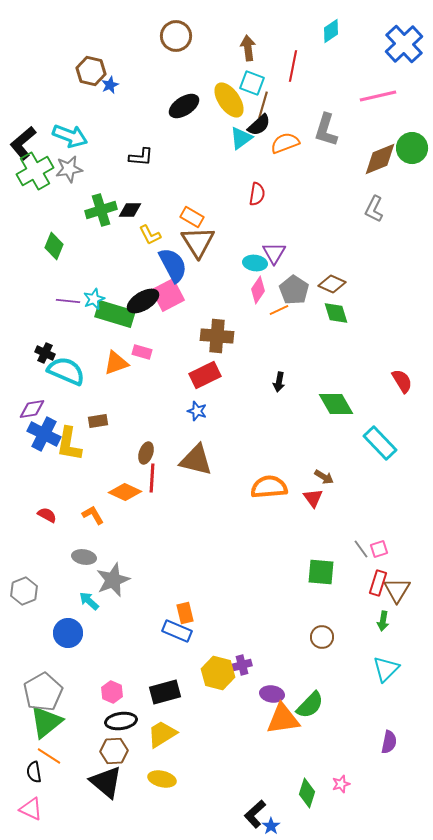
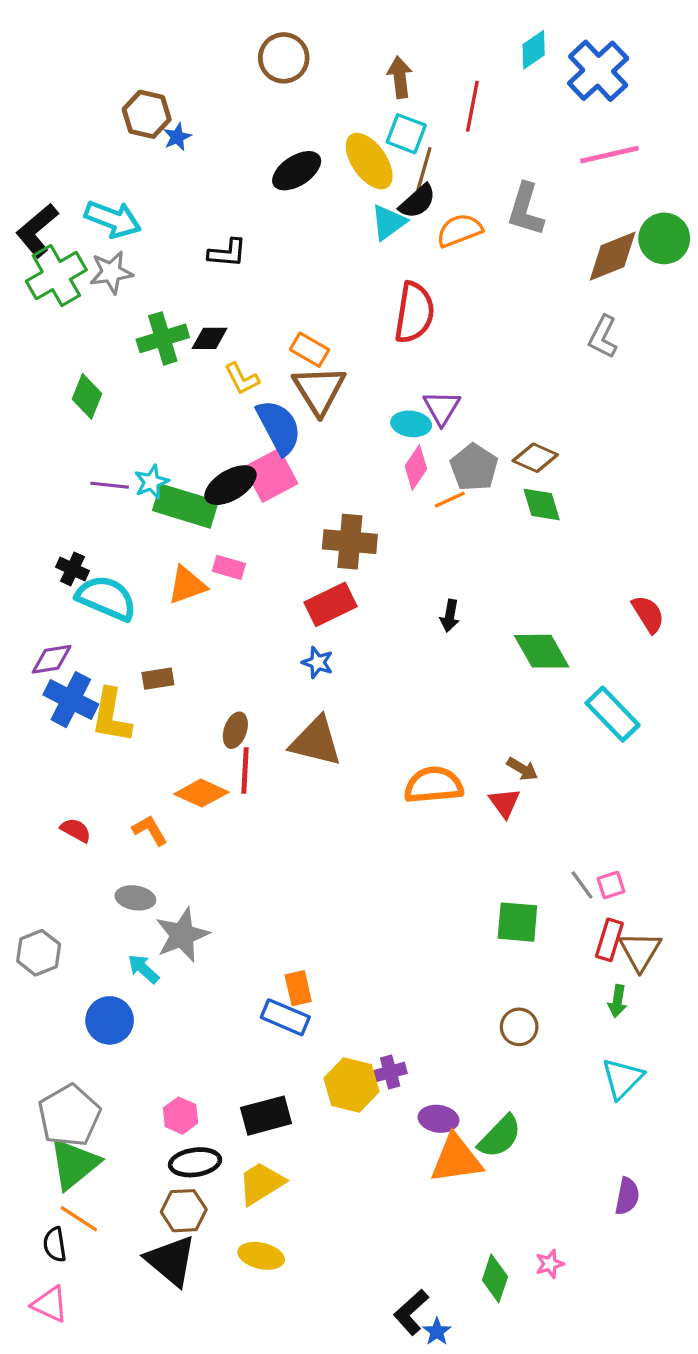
blue cross: (404, 44) -> (598, 71), moved
red semicircle: (257, 194) -> (414, 313), size x1.6

